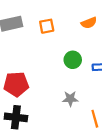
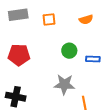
red pentagon: (16, 84) -> (19, 55), moved
gray star: (70, 99) -> (64, 84), size x1.5

